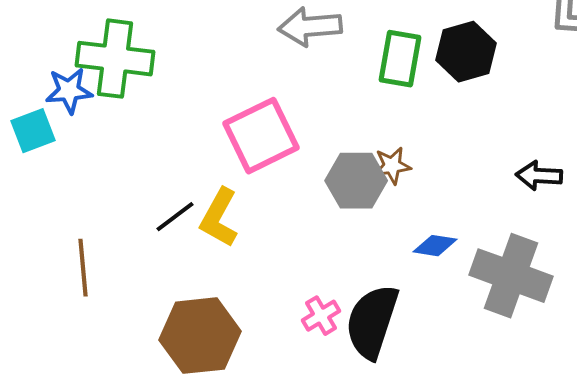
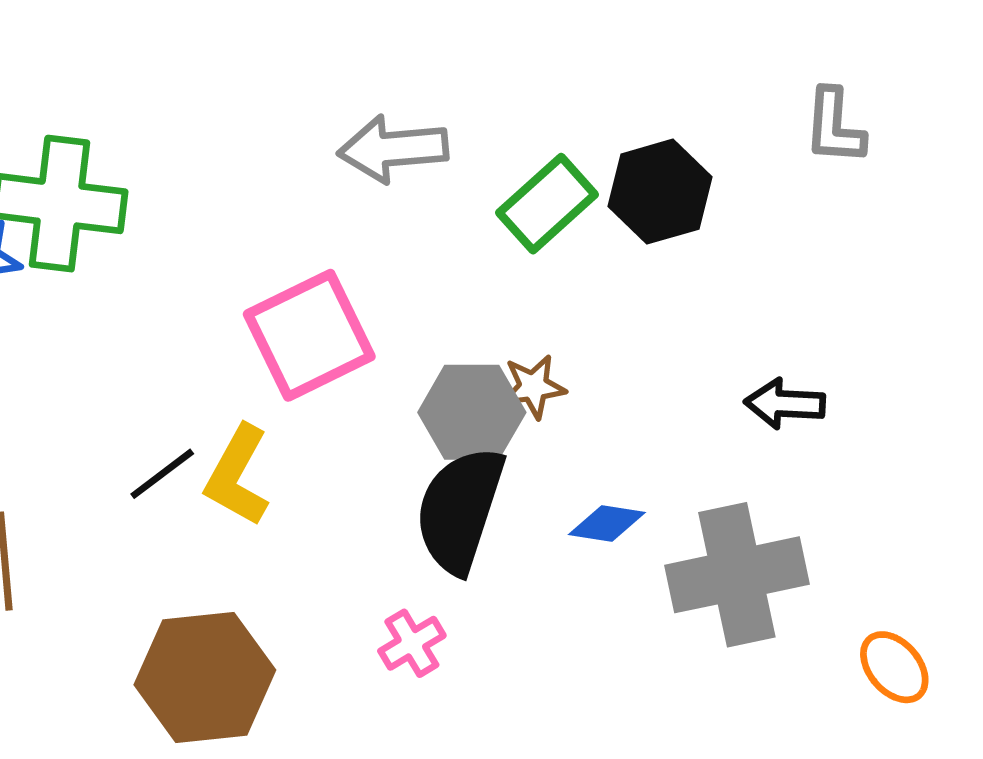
green rectangle: (400, 59) -> (547, 204), turned 38
gray cross: (511, 276) -> (737, 575), turned -32
black semicircle: (372, 322) -> (460, 510), moved

